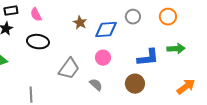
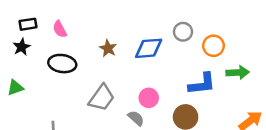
orange circle: (168, 17) -> (213, 46), moved
brown star: (80, 23) -> (108, 48), moved
pink circle: (103, 58) -> (149, 98), moved

